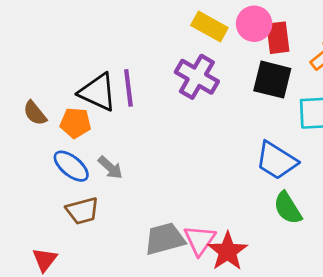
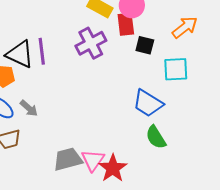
red rectangle: (278, 38) -> (126, 24), moved
purple cross: (197, 77) -> (91, 43), turned 32
black square: (272, 80) -> (145, 45), size x0.7

